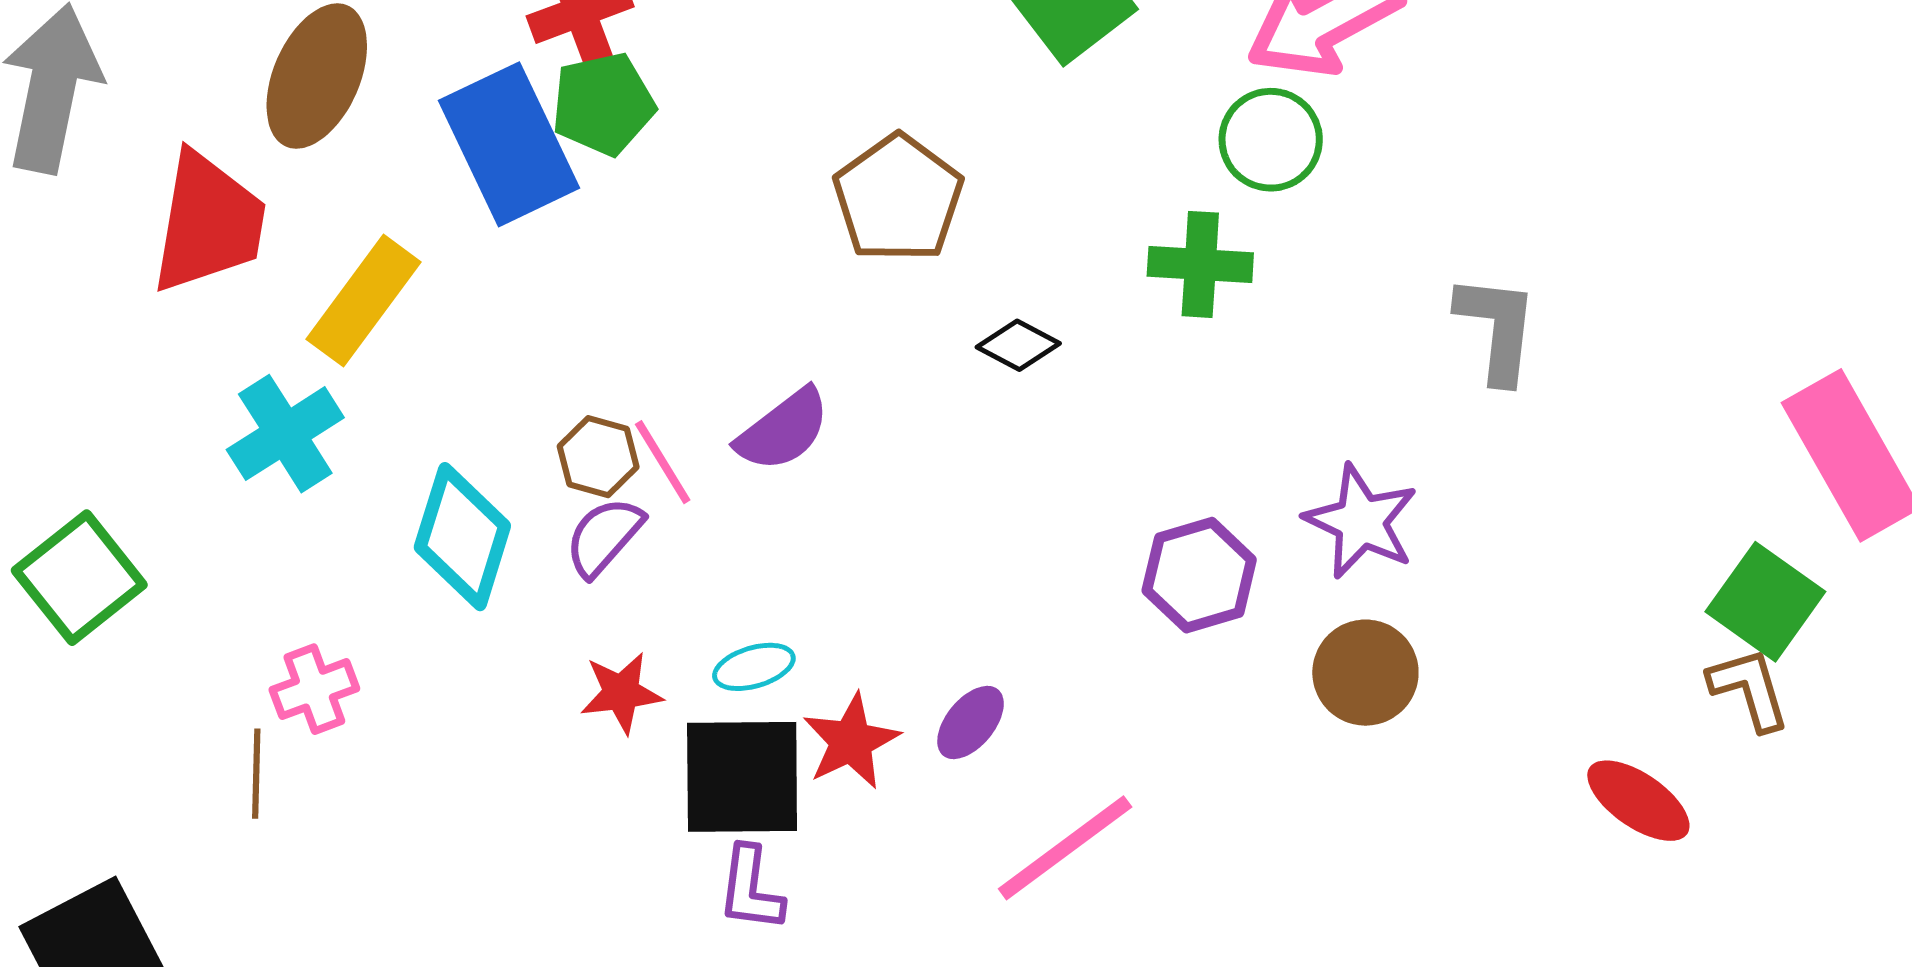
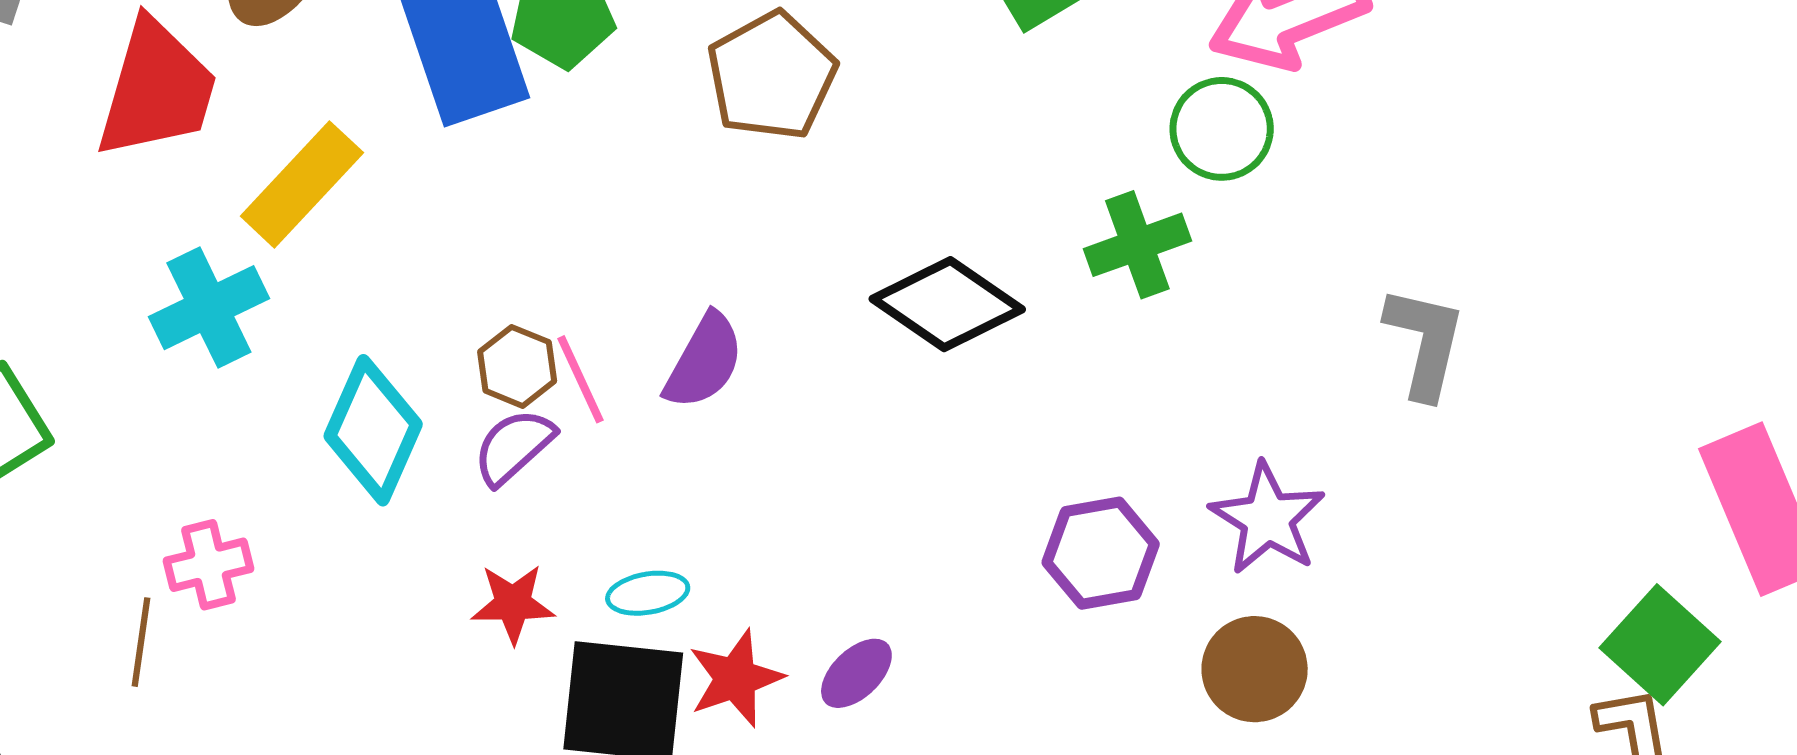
brown pentagon: (898, 198) -> (772, 76), moved
green cross: (1200, 264) -> (1137, 245), turned -30
black diamond: (1018, 345) -> (947, 304), size x1.8
purple semicircle: (783, 430) -> (704, 361), turned -30

